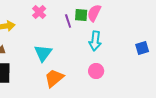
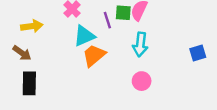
cyan triangle: (43, 53) -> (84, 36), moved, turned 30
orange trapezoid: (54, 78) -> (94, 55), moved

